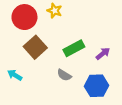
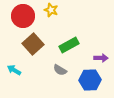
purple arrow: (103, 54) -> (101, 58), moved, turned 40

